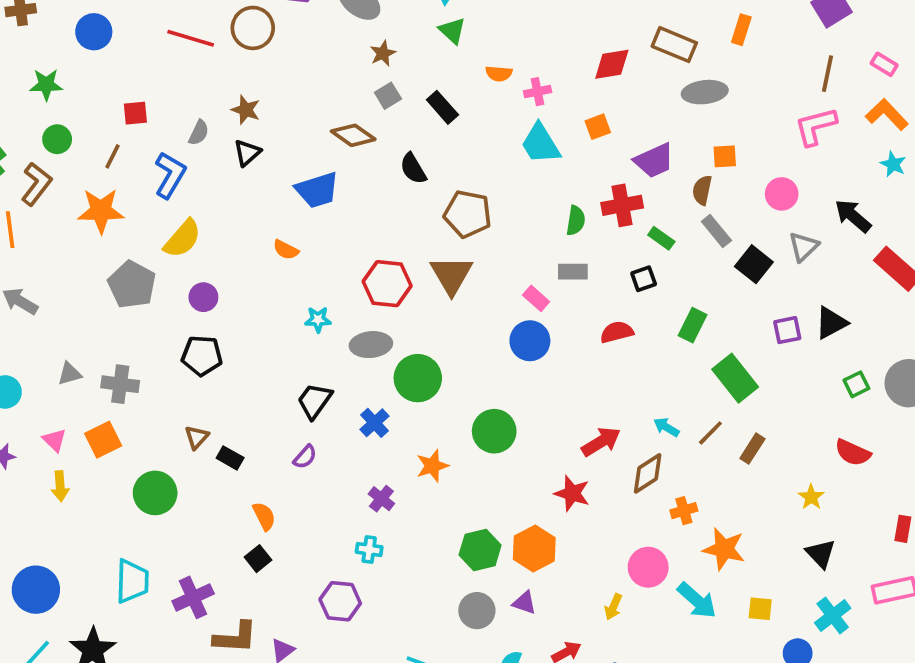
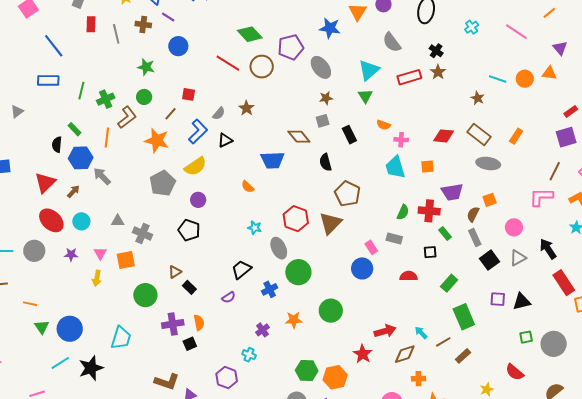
black triangle: (247, 153) -> (225, 140), moved
orange square: (725, 156) -> (490, 200), turned -32
gray ellipse: (371, 345) -> (279, 248), turned 55
purple cross: (193, 597) -> (173, 324), moved

